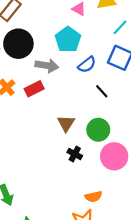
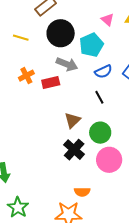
black circle: (18, 44) -> (61, 33), moved
black line: (102, 91) -> (99, 97), moved
black cross: (75, 154) -> (74, 150), size x1.5

